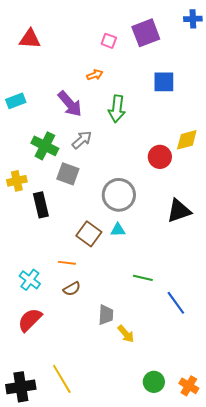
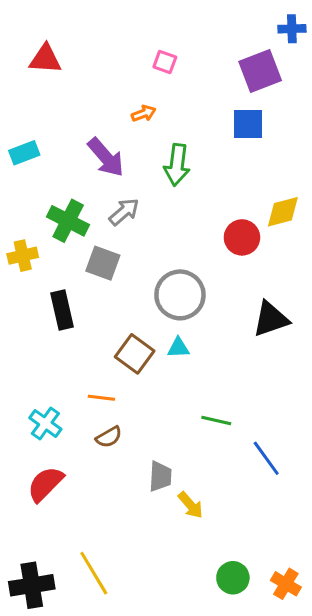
purple square: (146, 33) -> (260, 71), moved
yellow cross: (17, 181) -> (23, 256), moved

